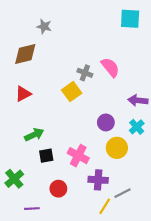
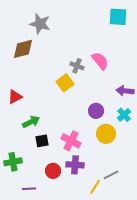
gray star: (44, 26) -> (40, 24), size x1.5
red triangle: (23, 94) -> (15, 97), moved
green cross: (14, 179) -> (13, 162), turned 30
purple cross: (98, 180) -> (75, 165), moved

